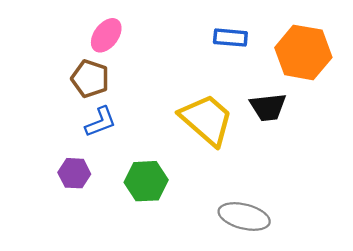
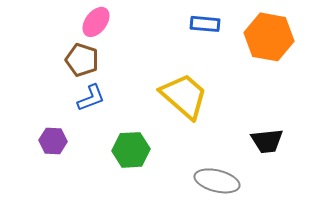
black trapezoid: (268, 107) -> (267, 141), moved
purple hexagon: (74, 173) -> (53, 141), moved

